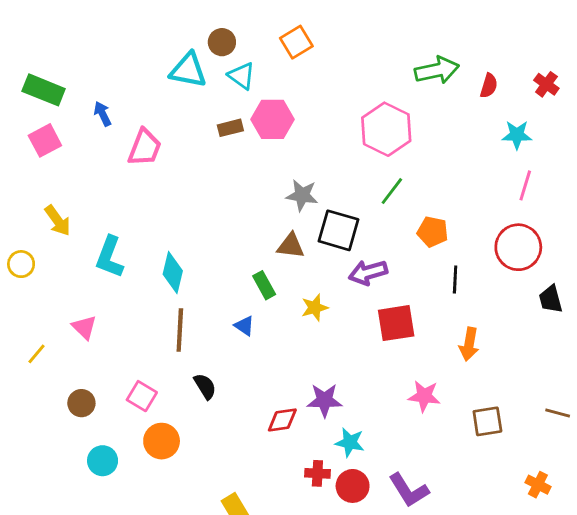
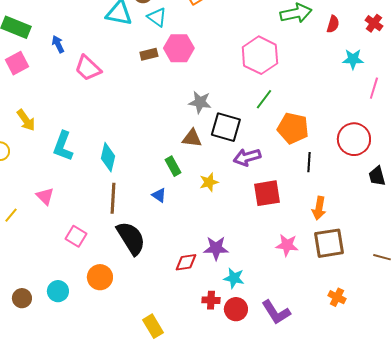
pink trapezoid: (145, 147) -> (88, 68), turned 112
pink line: (525, 185) -> (374, 88), moved
orange pentagon: (433, 232) -> (293, 128), size x1.4
black semicircle: (205, 386) -> (131, 238), size x1.8
pink square: (142, 396) -> (76, 236), moved
brown circle: (81, 403) -> (22, 298), moved
brown square: (487, 421) -> (329, 243), moved, size x1.4
orange cross: (538, 485) -> (337, 297), moved

